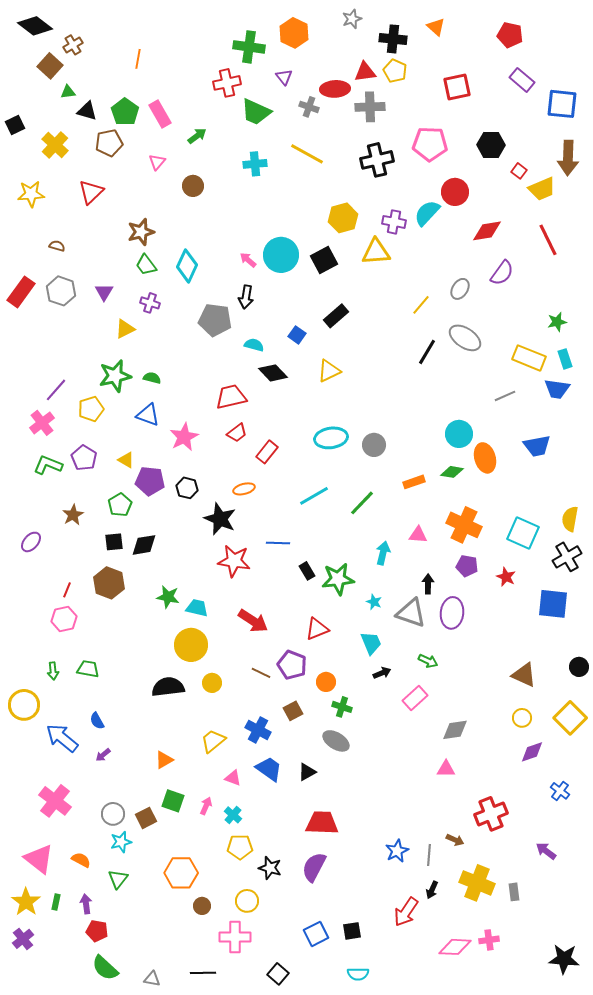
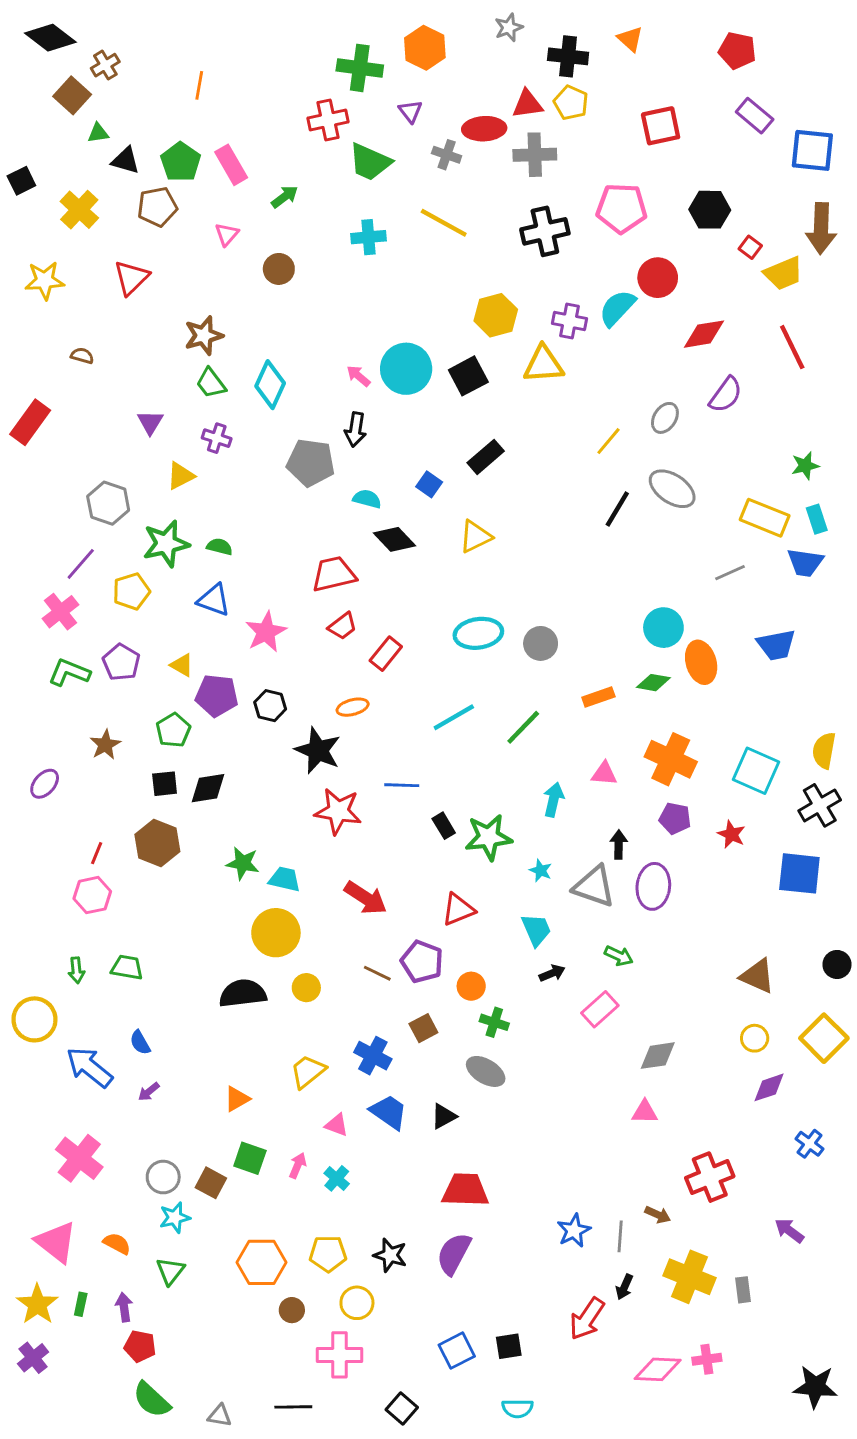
gray hexagon: (61, 291) -> (108, 503), moved
brown square: (146, 818) -> (211, 1183), turned -35
yellow pentagon: (240, 847) -> (328, 1254), moved

